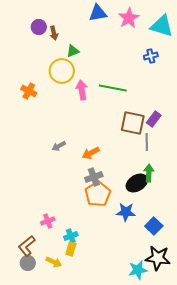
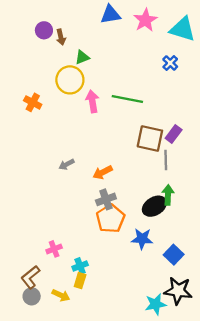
blue cross: (151, 56) -> (170, 63), turned -32

